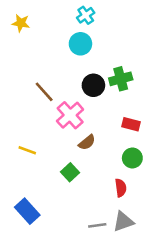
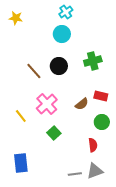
black circle: (93, 85) -> (59, 66), moved
pink cross: (70, 115) -> (47, 104), moved
brown semicircle: (87, 142) -> (82, 104), moved
yellow line: (27, 150) -> (21, 116), turned 32
blue rectangle: (27, 211) -> (21, 163), turned 36

